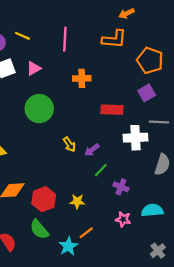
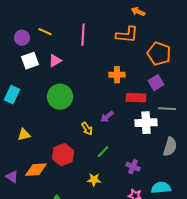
orange arrow: (127, 13) -> (138, 12), turned 48
orange cross: (82, 78) -> (117, 75), moved
red rectangle: (112, 110) -> (136, 98), moved
purple arrow: (92, 150) -> (107, 117), moved
green line: (101, 170) -> (103, 152), moved
red hexagon: (44, 199) -> (63, 155), moved

